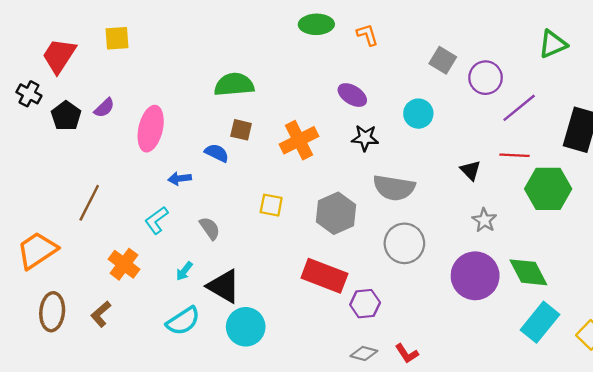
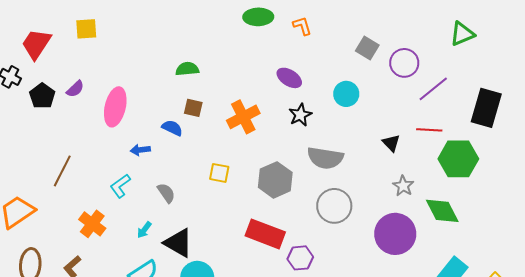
green semicircle: (234, 85) -> (187, 69), size x0.7
black star: (365, 138) -> (300, 115), turned -30
green diamond: (528, 272) -> (442, 211), moved

